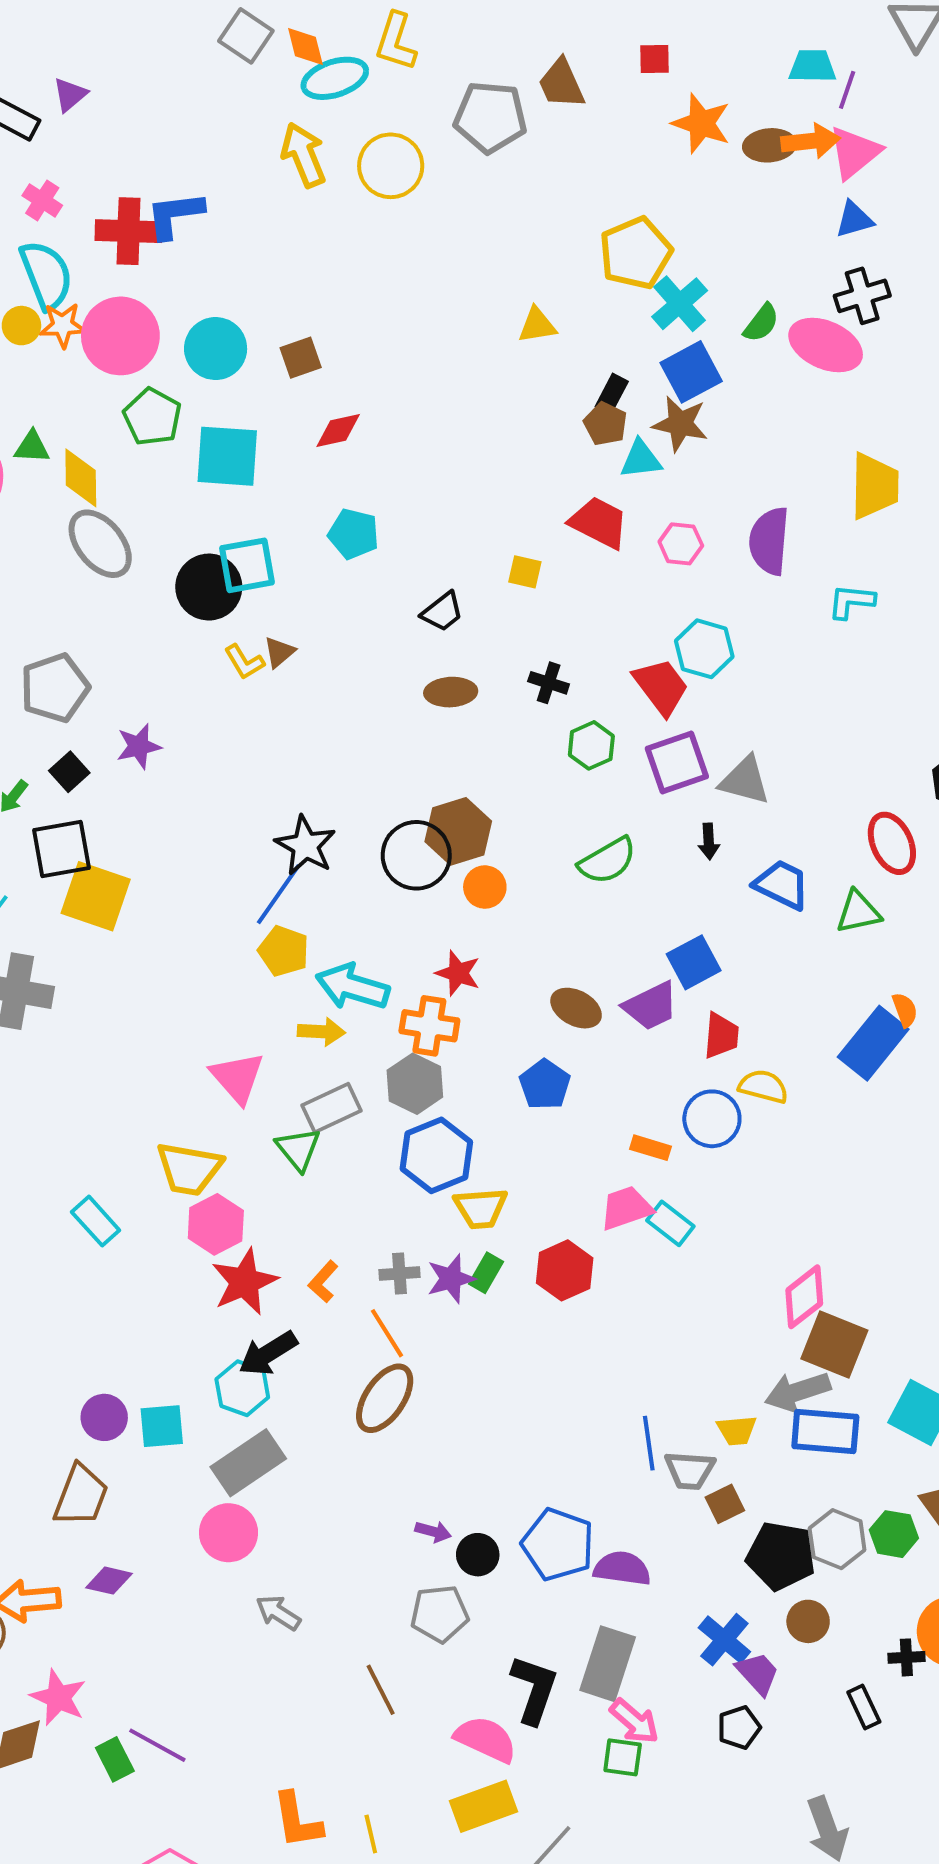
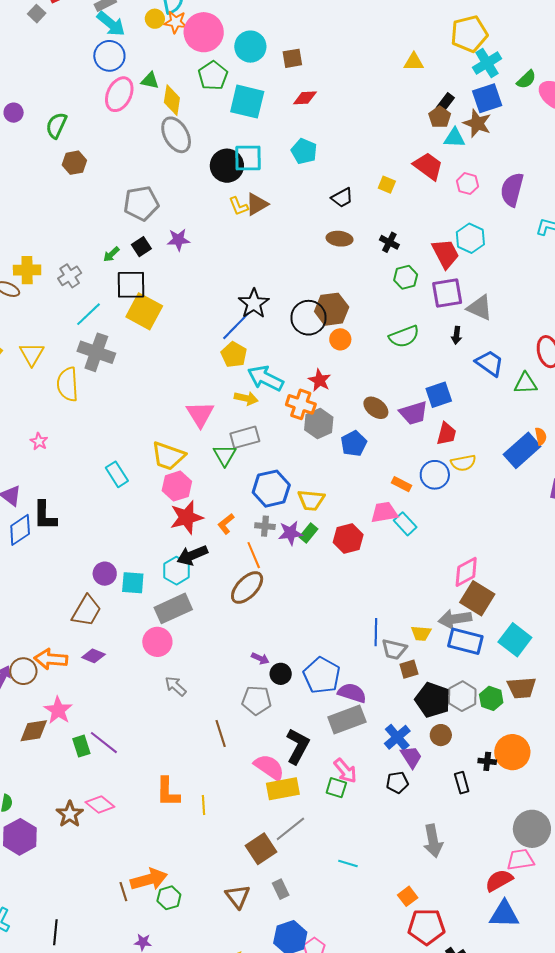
brown triangle: (279, 652) -> (257, 204), size x1.4
gray hexagon: (415, 1084) -> (319, 424), moved
yellow semicircle: (763, 1086) -> (463, 463), turned 145
blue hexagon: (436, 1155) -> (271, 489), moved
gray rectangle: (608, 1664) -> (347, 719), moved, turned 42
yellow rectangle: (483, 1806) -> (283, 789), moved

